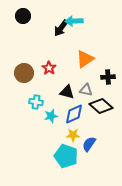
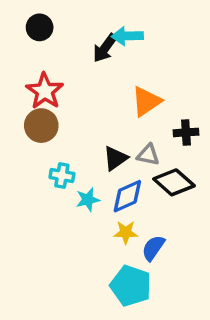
red star: (49, 68) -> (45, 91), moved, size x1.5
black triangle: (67, 92) -> (115, 158), turned -49
cyan pentagon: (66, 156) -> (131, 286), moved

